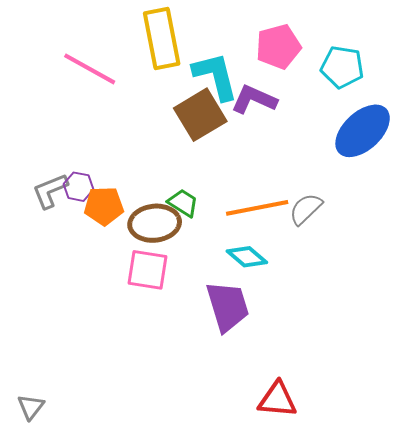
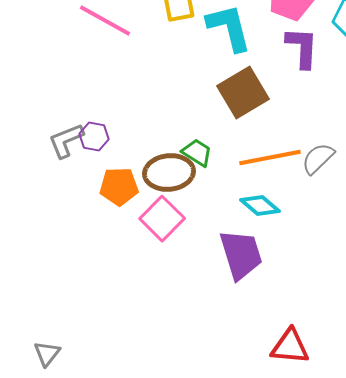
purple L-shape: (254, 99) -> (302, 48), moved, turned 69
brown square: (200, 115) -> (243, 92), moved
orange pentagon: (104, 206) -> (119, 186), moved
pink square: (147, 270) -> (162, 218), turned 36

